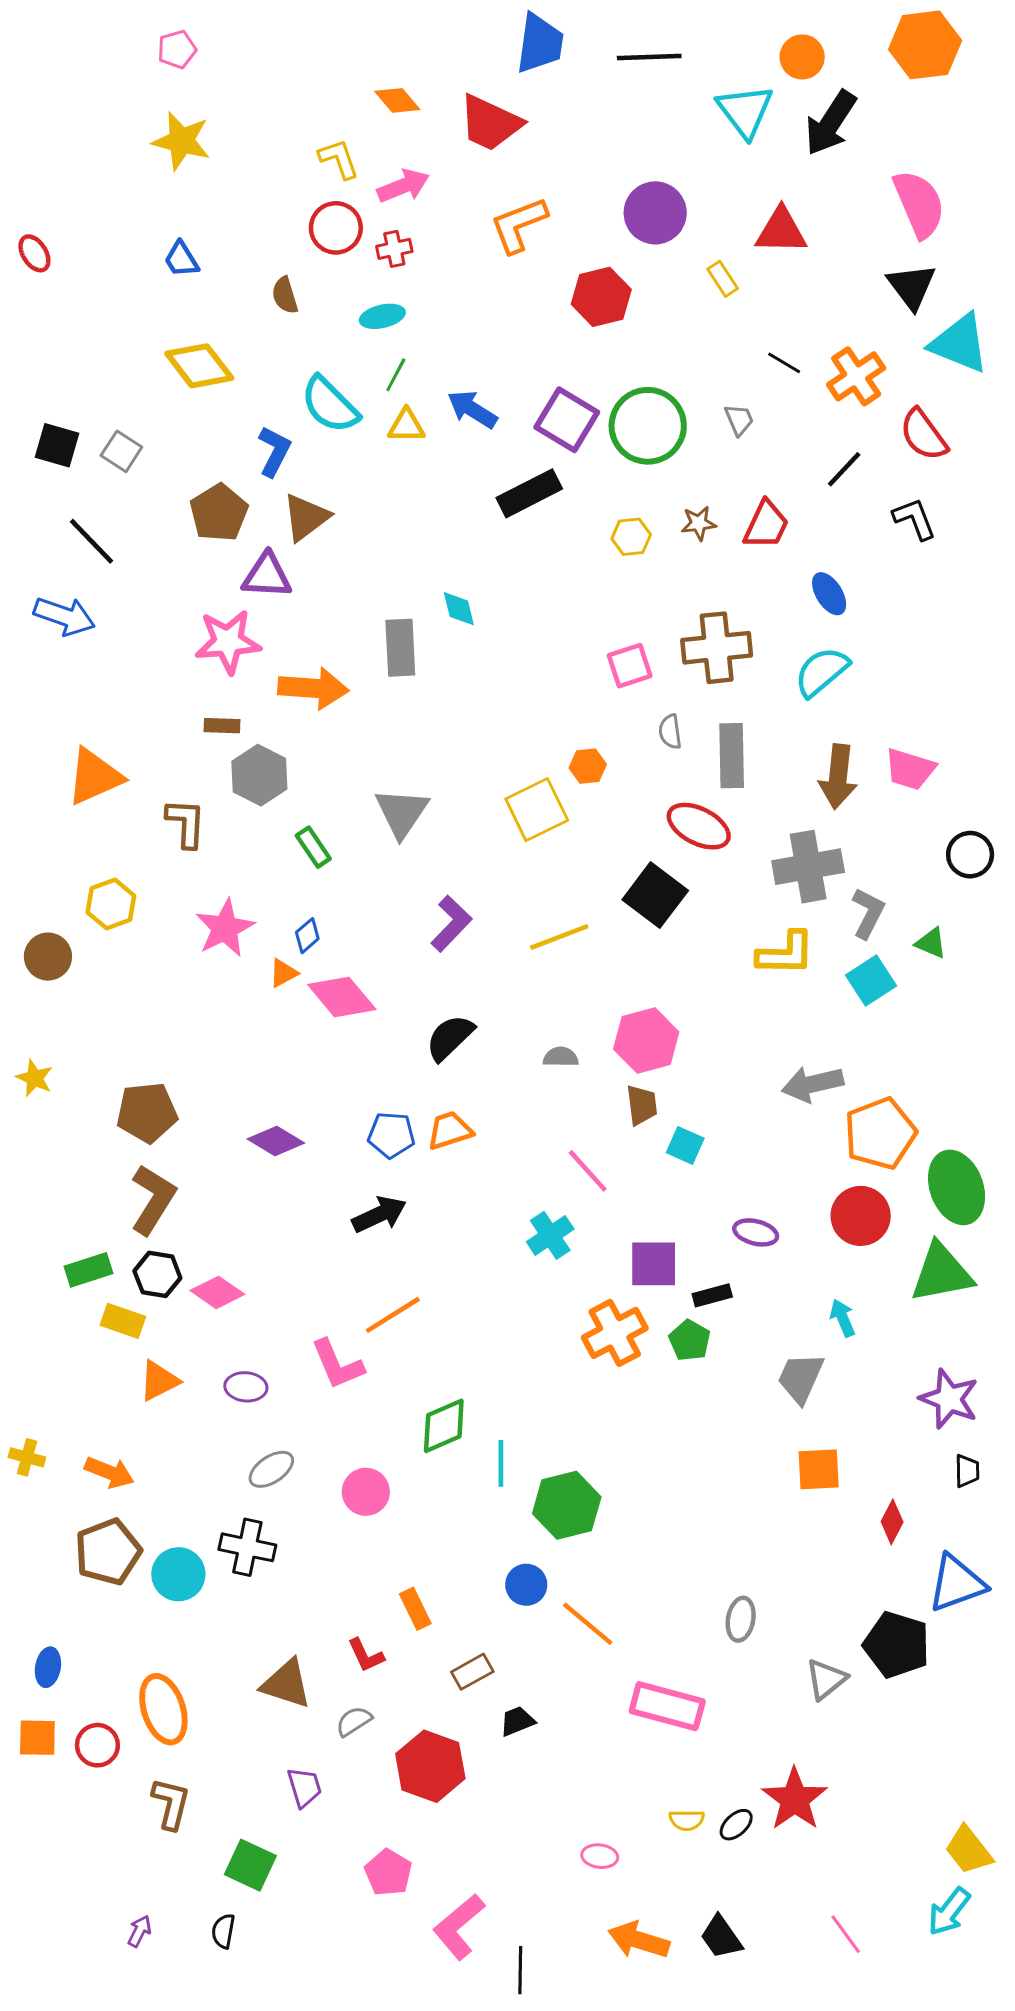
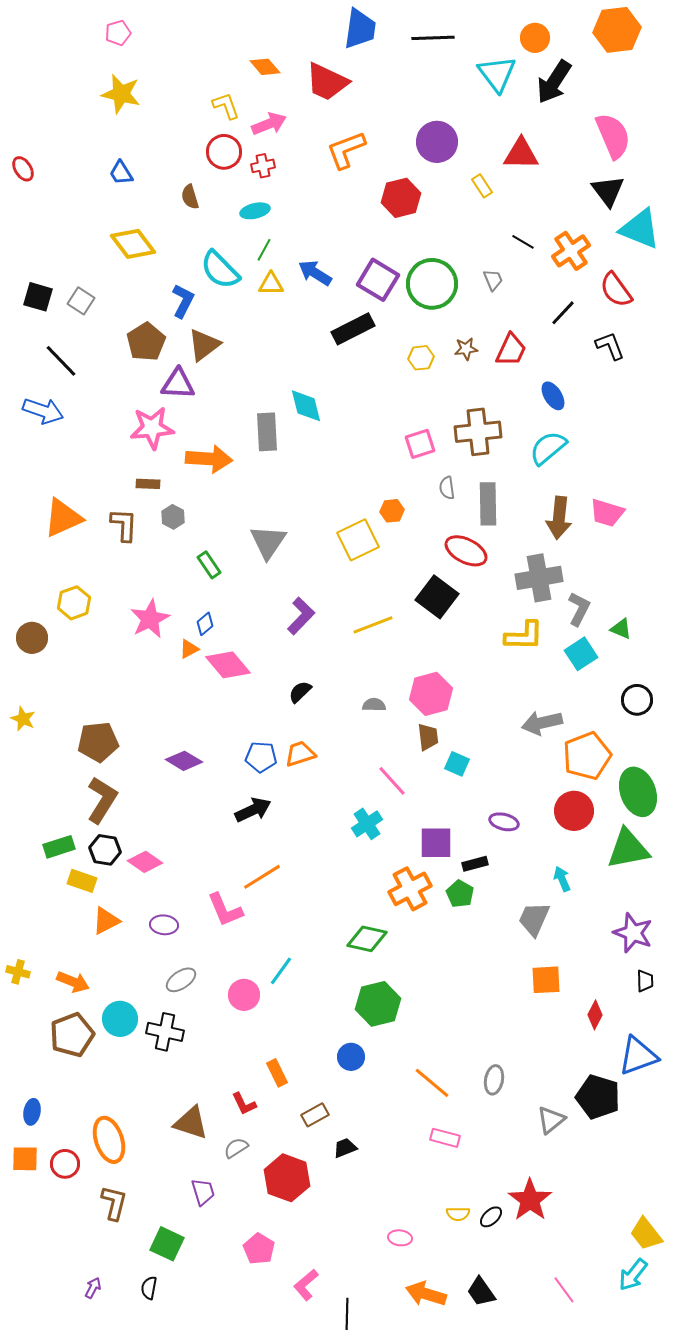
cyan diamond: (459, 609) -> (306, 406), size x1.4
gray hexagon: (259, 775) -> (173, 517), size x0.6
brown L-shape: (186, 823) -> (124, 525), moved
black circle: (970, 855) -> (637, 700), moved
black semicircle: (450, 1038) -> (300, 692), size x0.7
green diamond: (444, 1426) -> (367, 939), moved, turned 36
cyan line: (501, 1463) -> (281, 971), moved, turned 36
cyan circle: (178, 1574) -> (120, 1019), moved
orange line: (588, 1624) -> (432, 1083), moved
pink rectangle: (667, 1706) -> (445, 1138), size x0.6
pink L-shape: (459, 1927) -> (306, 1285), size x0.7

